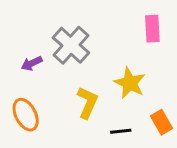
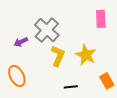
yellow L-shape: (88, 103) -> (58, 56), moved
black line: (121, 131) -> (71, 87), moved

